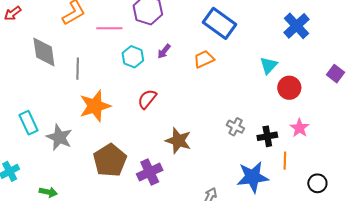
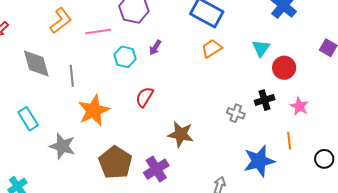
orange trapezoid: (204, 59) -> (212, 48), moved
cyan rectangle: (29, 123) -> (28, 119), moved
black cross: (267, 136) -> (265, 100), moved

